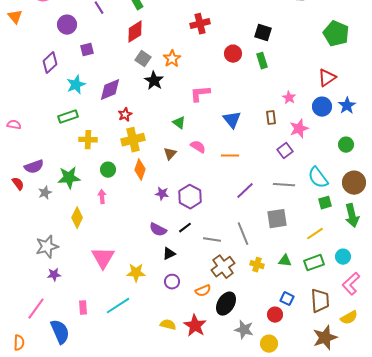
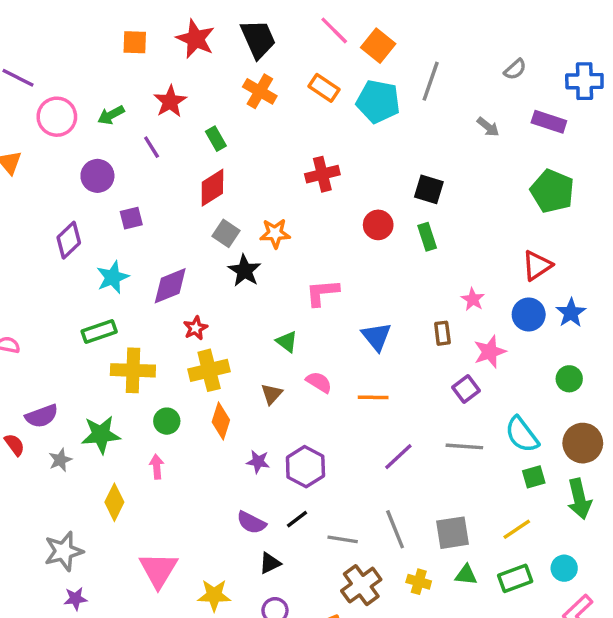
orange star: (172, 59) -> (275, 233), turned 30
yellow cross: (88, 140) -> (133, 370), size x1.4
gray square: (277, 219) -> (453, 533), moved

